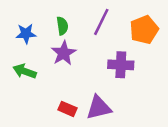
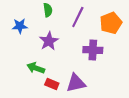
green semicircle: (62, 26) -> (48, 10), moved
green arrow: (25, 71) -> (36, 68), moved

